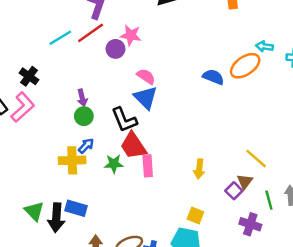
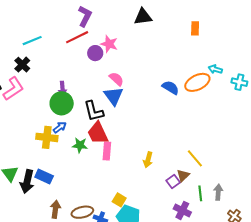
cyan line: (60, 38) -> (32, 41), moved
green circle: (84, 116) -> (62, 103), size x1.5
yellow square: (195, 216) -> (119, 200), moved

